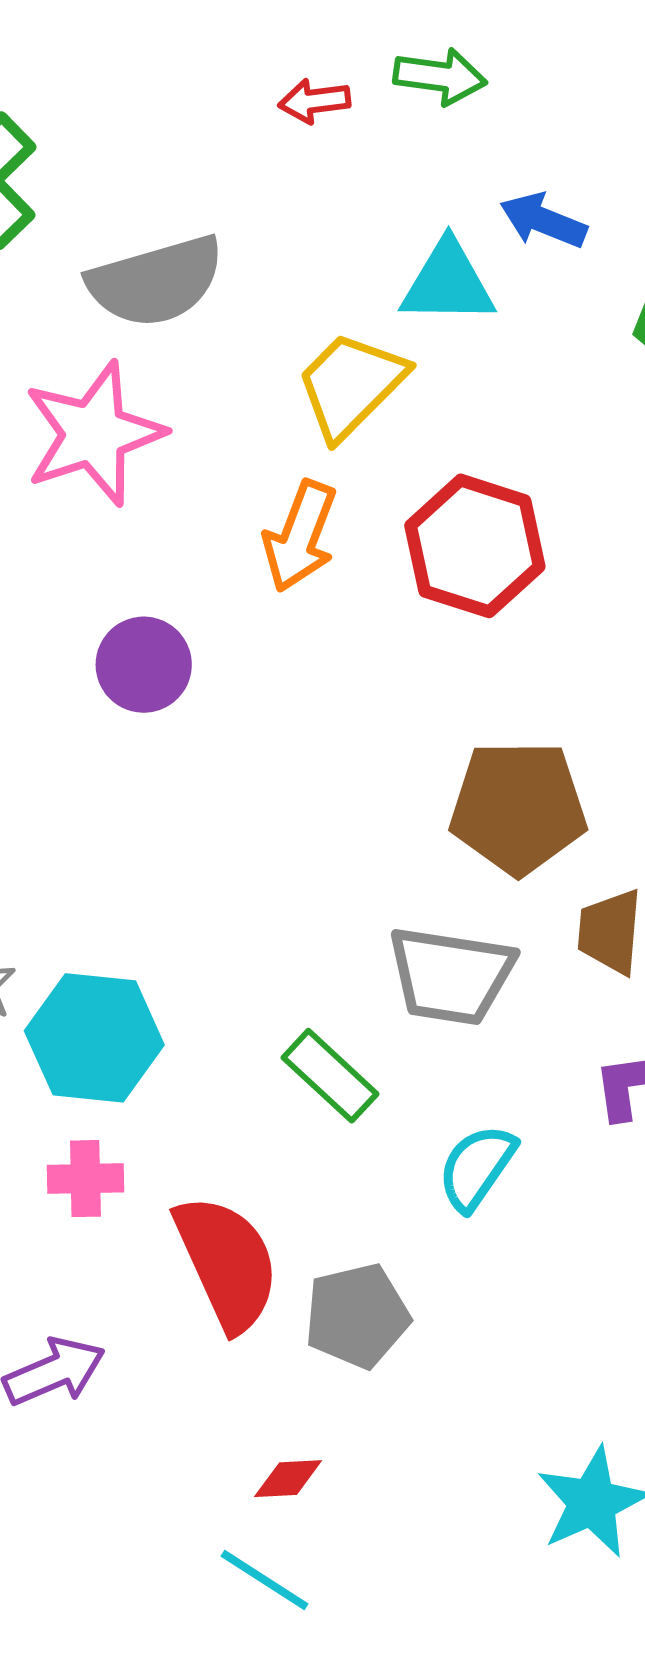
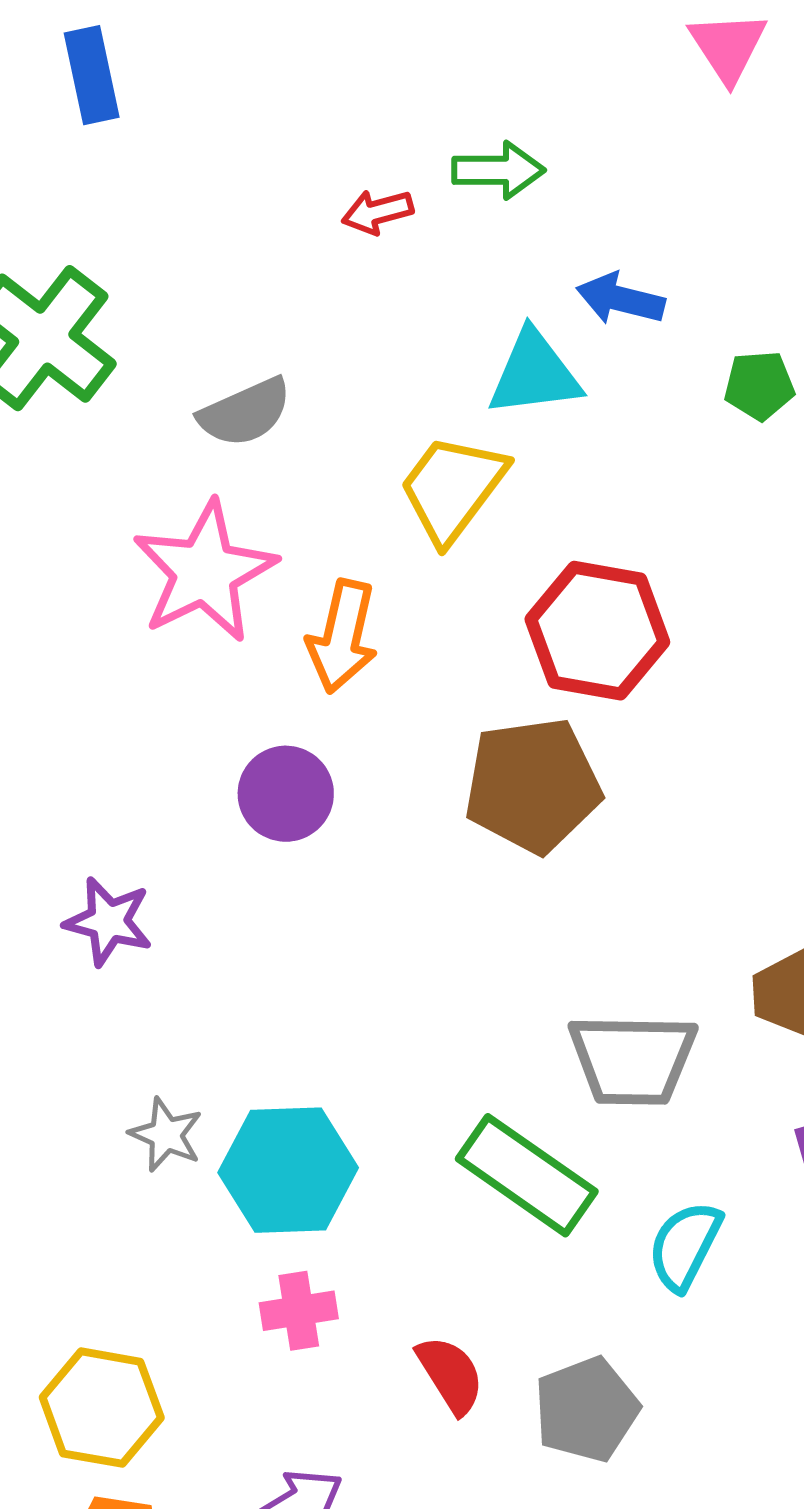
gray semicircle: (156, 281) -> (245, 412), size x0.7
orange arrow: (300, 536) -> (342, 636), moved
brown pentagon: (518, 807) -> (533, 785), moved
green rectangle: (330, 1076) -> (527, 1175), size x1.4
red semicircle: (227, 1263) -> (450, 1375), size x0.6

